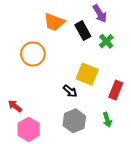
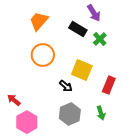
orange trapezoid: (54, 22) -> (39, 21), moved, turned 110
black rectangle: (83, 31) -> (78, 29), turned -30
orange circle: (33, 54) -> (43, 55), moved

